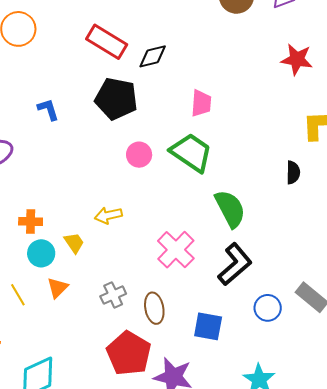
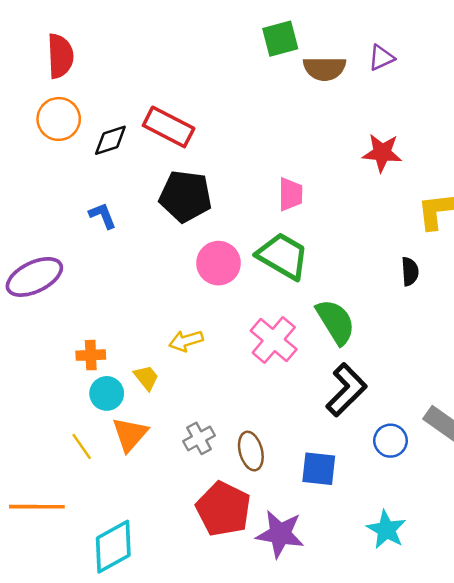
black diamond: (153, 56) -> (110, 140), moved
red star: (297, 59) -> (382, 153), moved
pink circle: (139, 155) -> (218, 263), size x1.4
pink cross: (176, 250) -> (274, 340), moved
orange triangle: (58, 288) -> (130, 434), size x1.4

